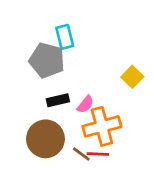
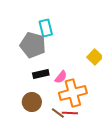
brown circle: (45, 139) -> (32, 102), size x0.7

